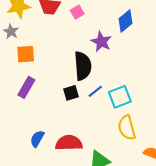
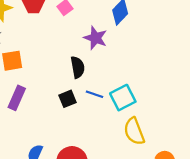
black semicircle: (83, 66) -> (78, 67), size x0.7
blue line: (95, 91) -> (95, 94), turned 63

